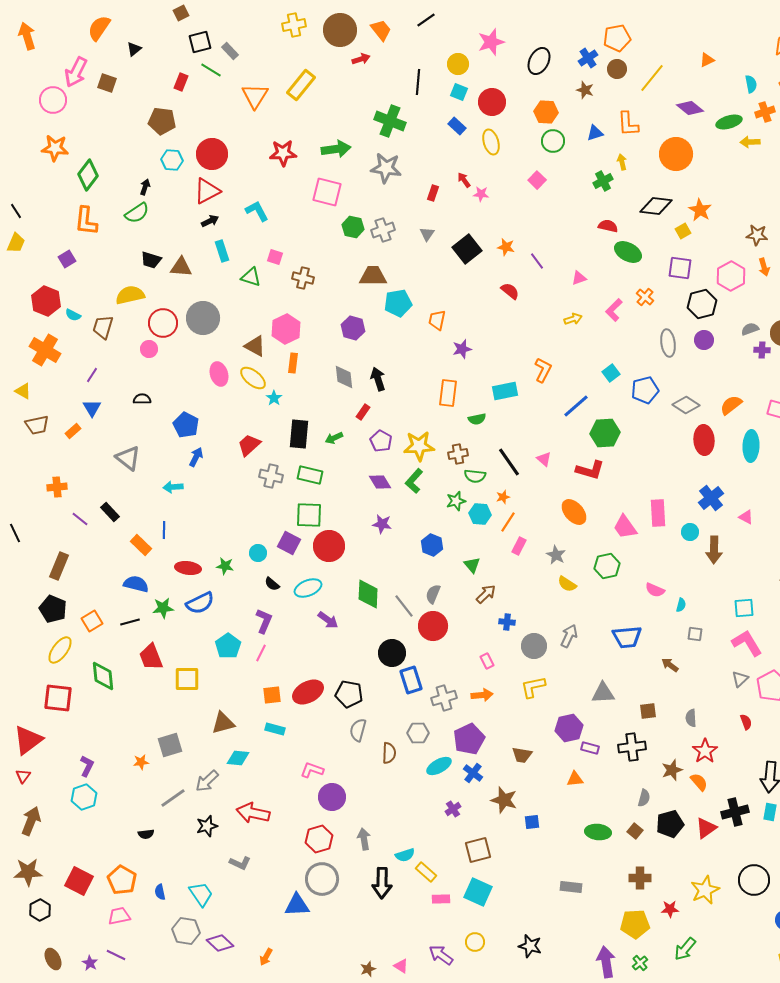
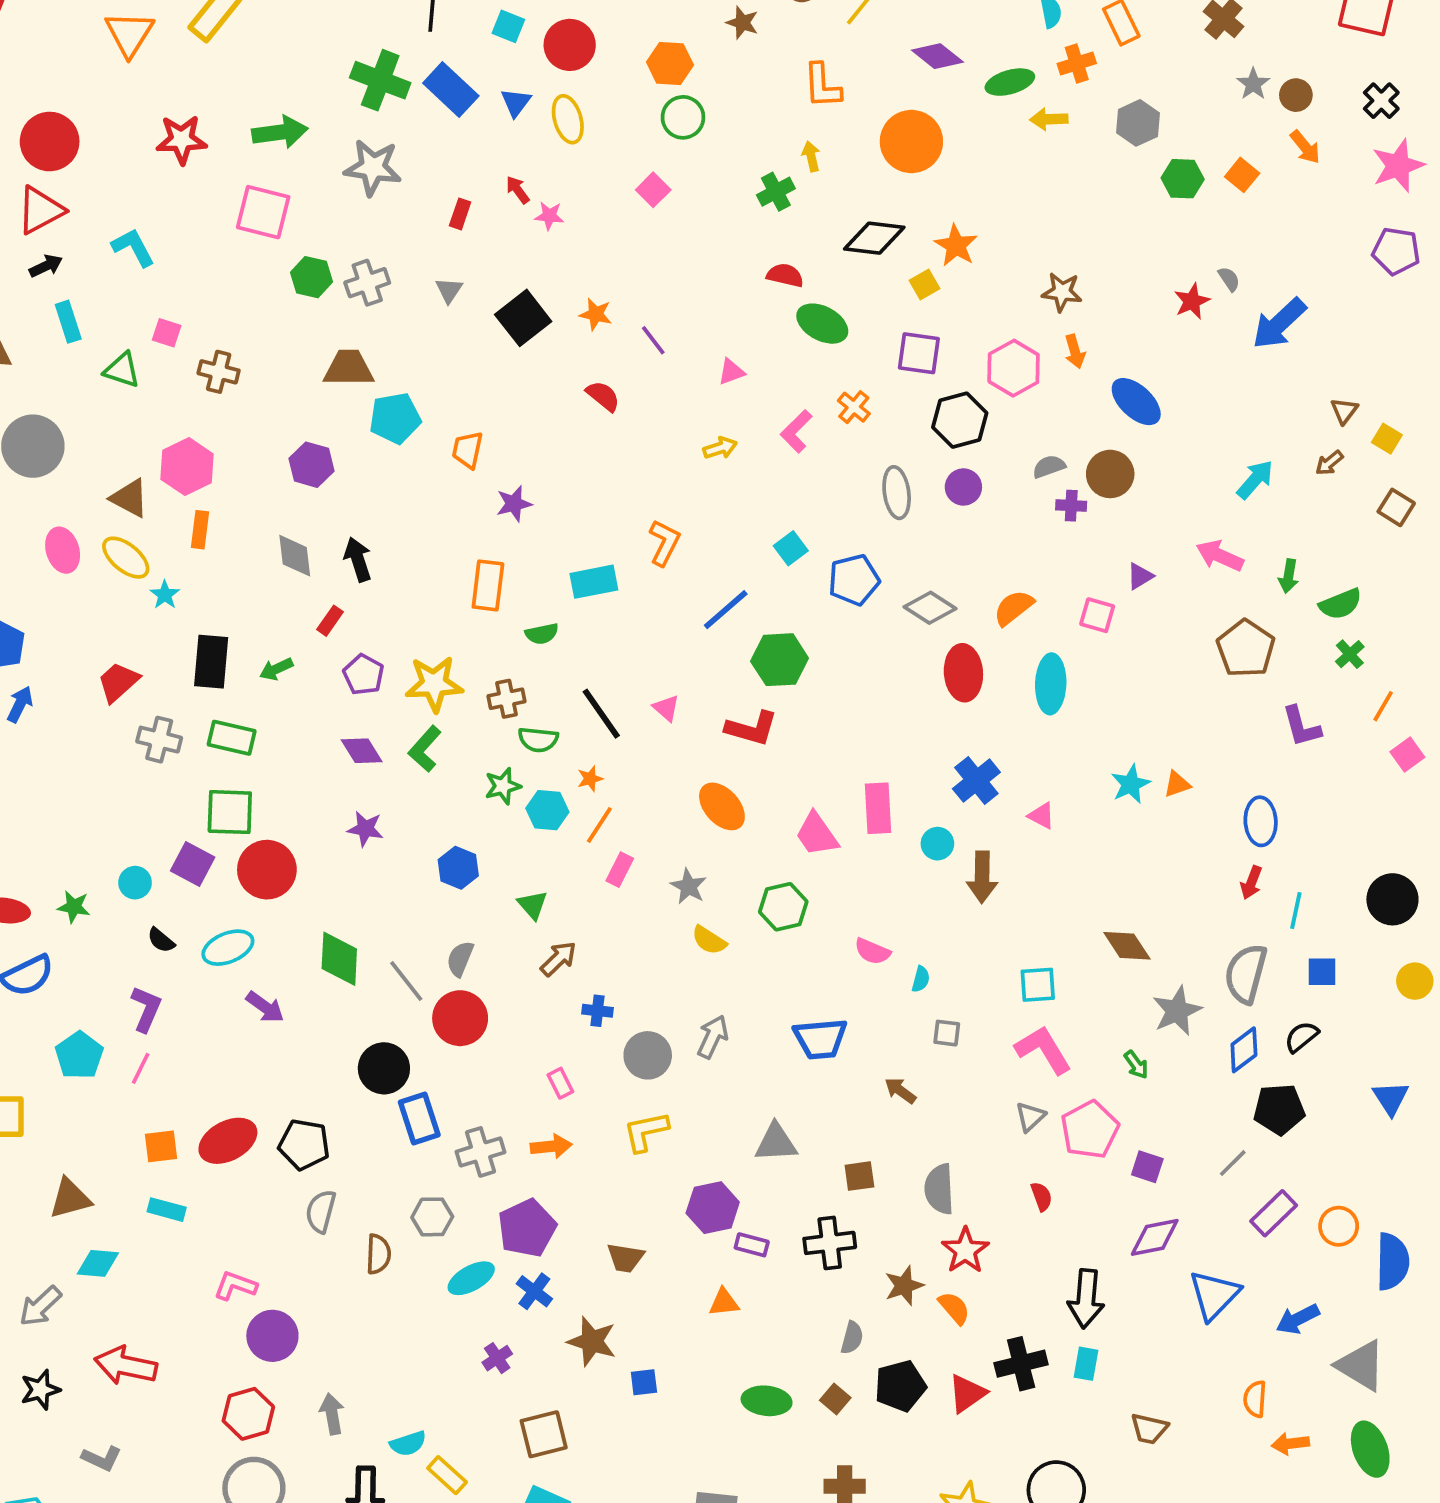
blue rectangle: (457, 126) -> (451, 90), moved, size x1.6
blue triangle: (595, 133) -> (516, 103), moved, turned -36
gray semicircle: (691, 718) -> (939, 1189), size x1.5

